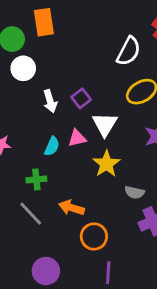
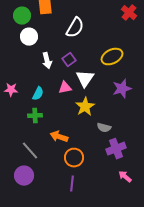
white semicircle: (129, 51) -> (75, 28), moved
cyan semicircle: (52, 146) -> (38, 94), moved
gray line: (31, 214) -> (30, 151), moved
purple circle: (46, 271) -> (24, 176), moved
purple line: (108, 273) -> (72, 184), moved

